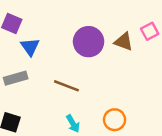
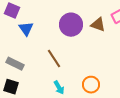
gray rectangle: (16, 78) -> (15, 64), moved, turned 42
brown line: (66, 86) -> (54, 59), turned 36

